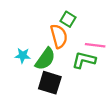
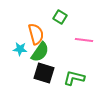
orange semicircle: (59, 36) -> (36, 34), moved
green L-shape: (84, 60) -> (74, 78), moved

